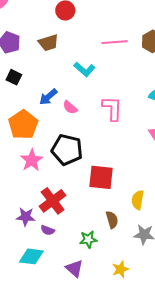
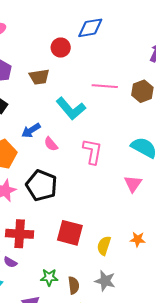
cyan L-shape: (84, 69) -> (71, 109), size x1.4
red square: (101, 177) -> (70, 233), moved
red cross: (53, 201) -> (20, 234), turned 32
brown semicircle: (112, 220) -> (74, 285), moved

